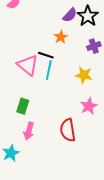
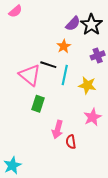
cyan line: (49, 70) -> (65, 75), moved
green rectangle: (23, 106) -> (38, 104), moved
red semicircle: (68, 130) -> (71, 142), size x0.6
pink arrow: (29, 131) -> (58, 129), moved

